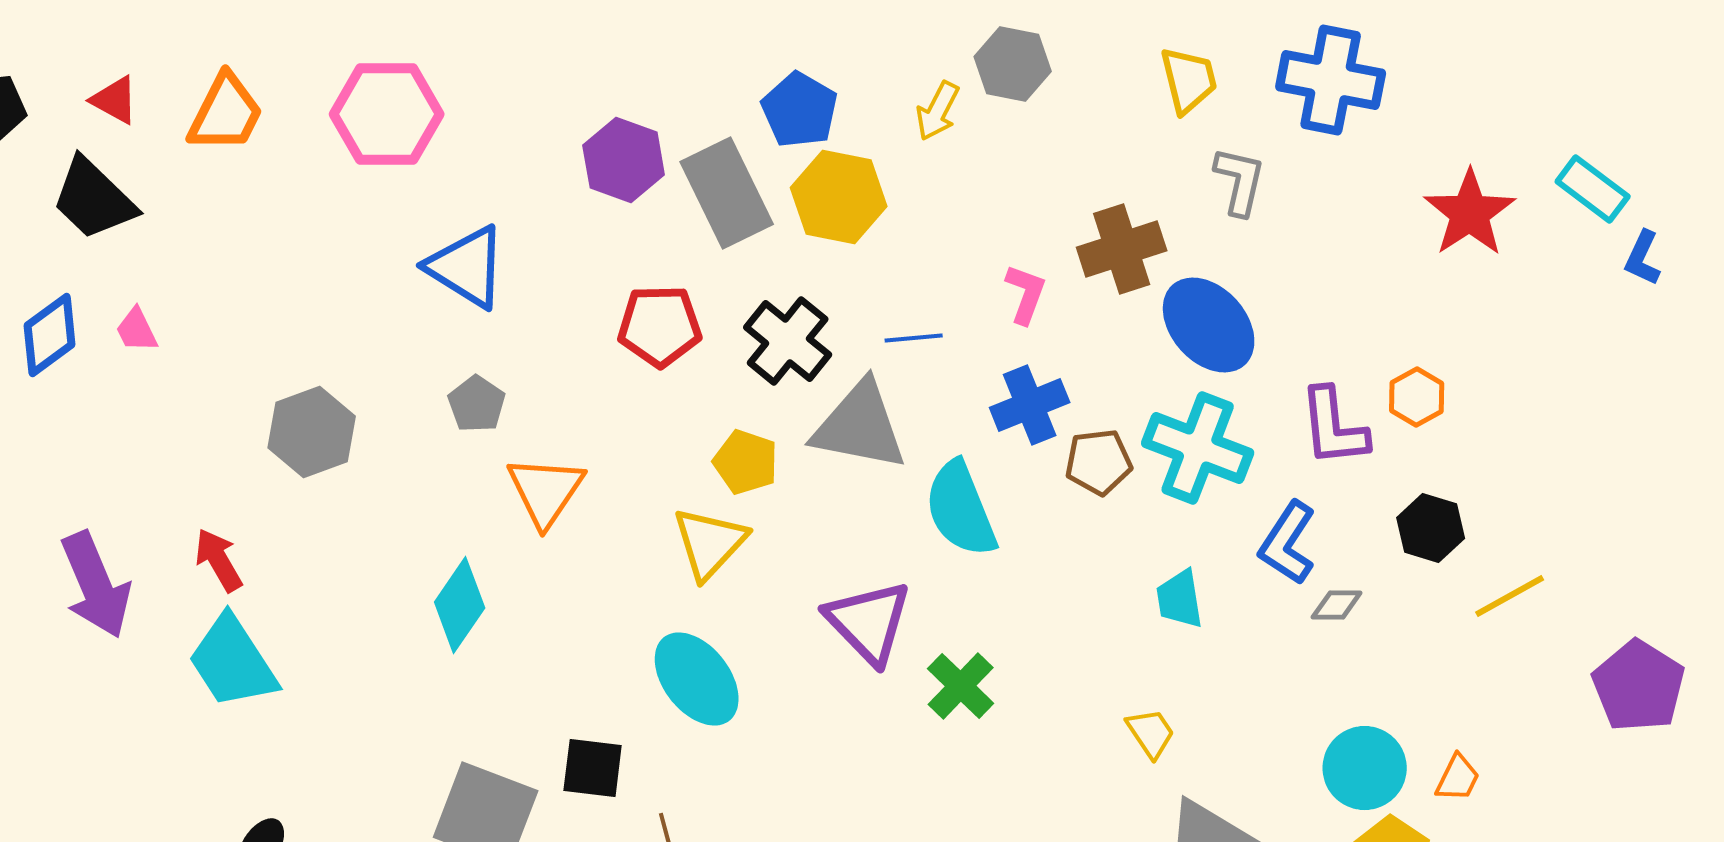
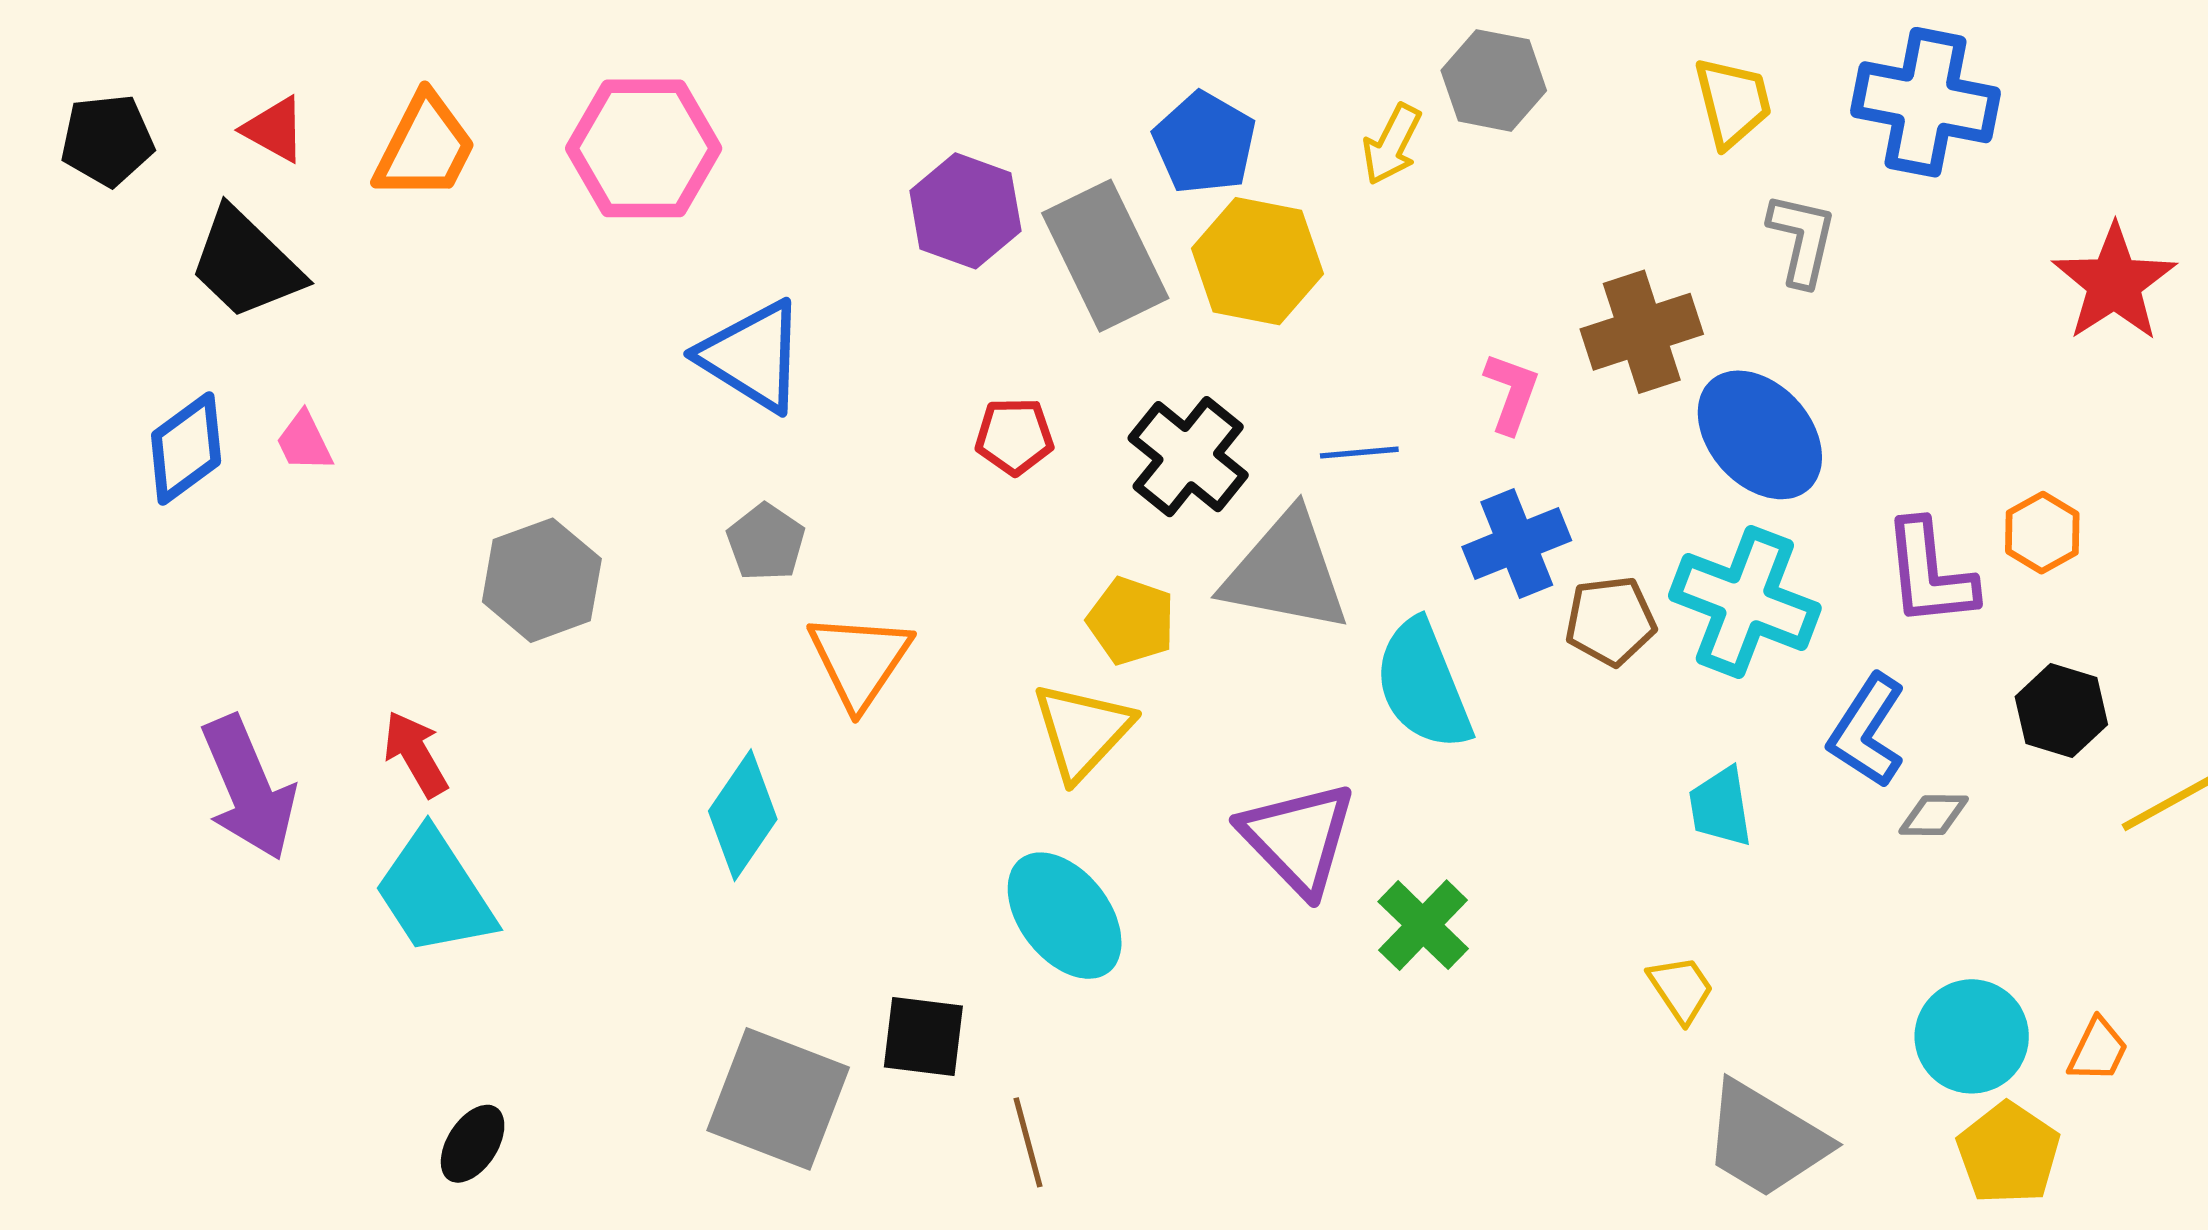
red pentagon: (660, 326) -> (1014, 436), size x0.7

